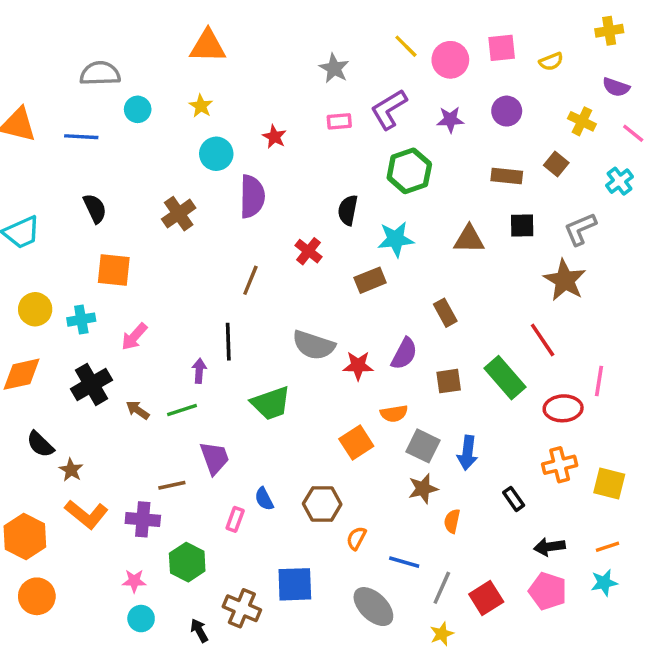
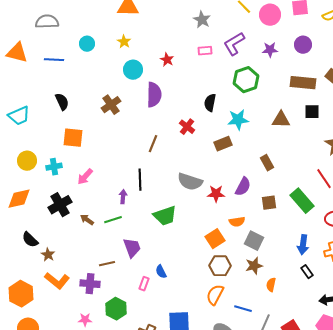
gray semicircle: (100, 73) -> (47, 22), moved
brown rectangle: (507, 176) -> (303, 83), size x1.4
blue arrow: (467, 453) -> (303, 245), moved
brown hexagon: (322, 504) -> (220, 266), moved
orange semicircle: (356, 538) -> (215, 295), size x1.5

